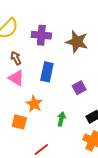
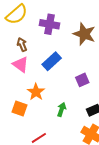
blue rectangle: (47, 72) -> (52, 61), turned 30

